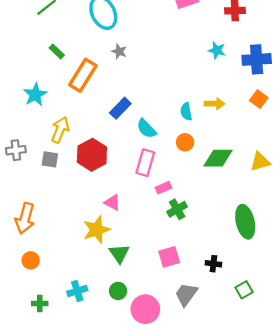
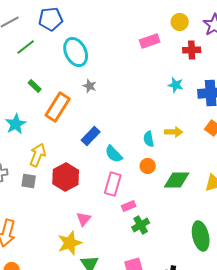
pink triangle: (112, 202) -> (84, 219), turned 42

